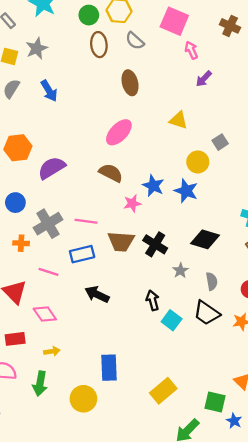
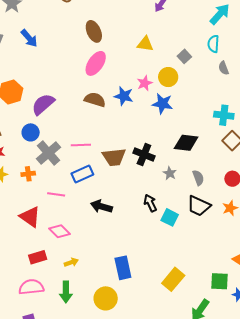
brown ellipse: (130, 83) -> (94, 31), moved
blue star: (153, 186) -> (124, 96), moved
blue circle: (15, 203) -> (31, 132), moved
pink star: (132, 203) -> (145, 83), moved

